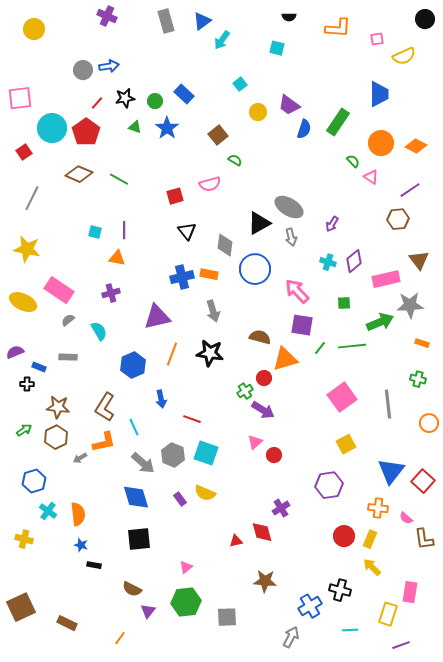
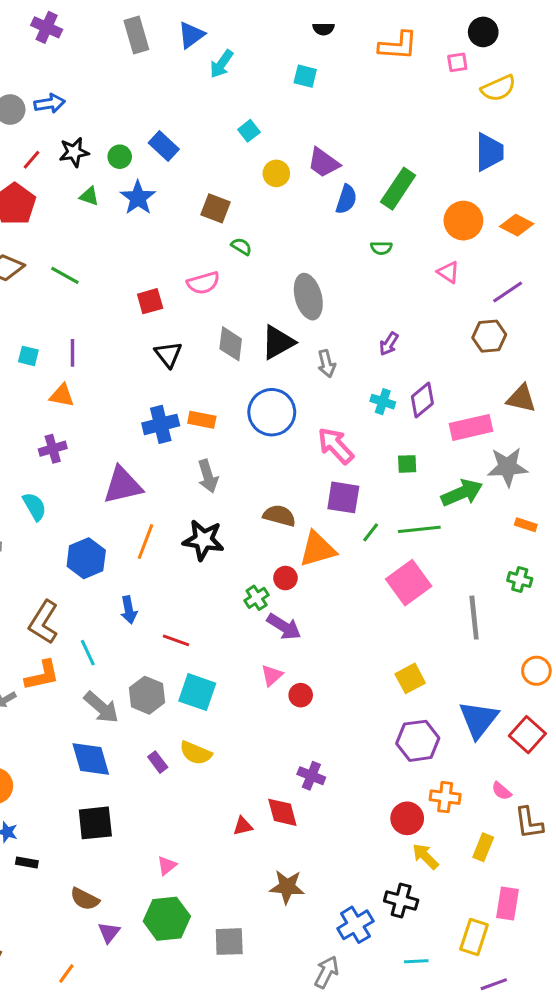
black circle: (425, 19) -> (483, 32), moved
blue trapezoid: (379, 94) -> (489, 152), moved
brown square: (218, 135) -> (215, 208), turned -30
green semicircle: (353, 161) -> (381, 248), moved, turned 136
gray ellipse: (289, 207) -> (308, 297), moved, turned 44
gray diamond: (225, 245) -> (231, 344), moved
brown triangle: (419, 260) -> (521, 399), turned -40
pink square: (342, 397) -> (409, 583), moved
orange circle: (429, 423) -> (536, 671), moved
purple hexagon: (329, 485) -> (418, 741), moved
purple cross: (281, 508) -> (311, 776), turned -36
orange cross: (378, 508) -> (445, 797), moved
yellow rectangle: (370, 539) -> (483, 847), moved
yellow arrow: (372, 567) -> (425, 856), moved

